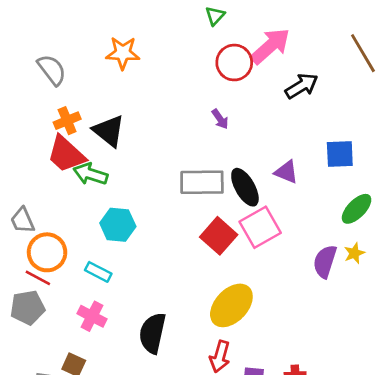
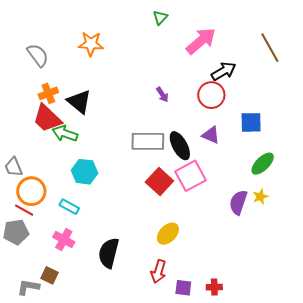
red circle: (234, 63) -> (211, 95), moved
yellow ellipse: (231, 305) -> (168, 234), size x0.7

